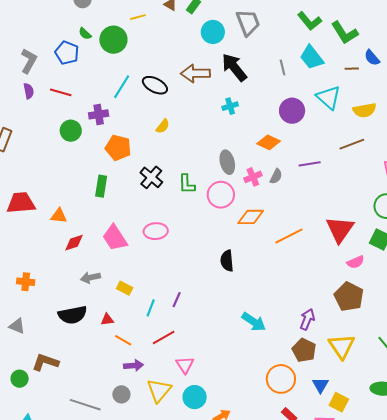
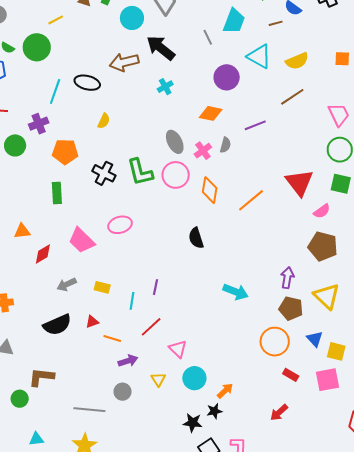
cyan trapezoid: (312, 57) -> (234, 21), turned -108
green L-shape: (187, 184) -> (140, 172), size x1.4
orange diamond: (251, 217) -> (210, 190), turned -68
yellow triangle: (159, 390) -> (158, 379), size x0.6

